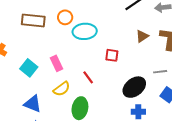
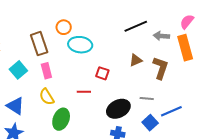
brown rectangle: (33, 21) -> (39, 44), moved, turned 55
red line: (88, 77) -> (84, 92), moved, turned -64
yellow semicircle: (62, 89) -> (47, 97), turned 84

